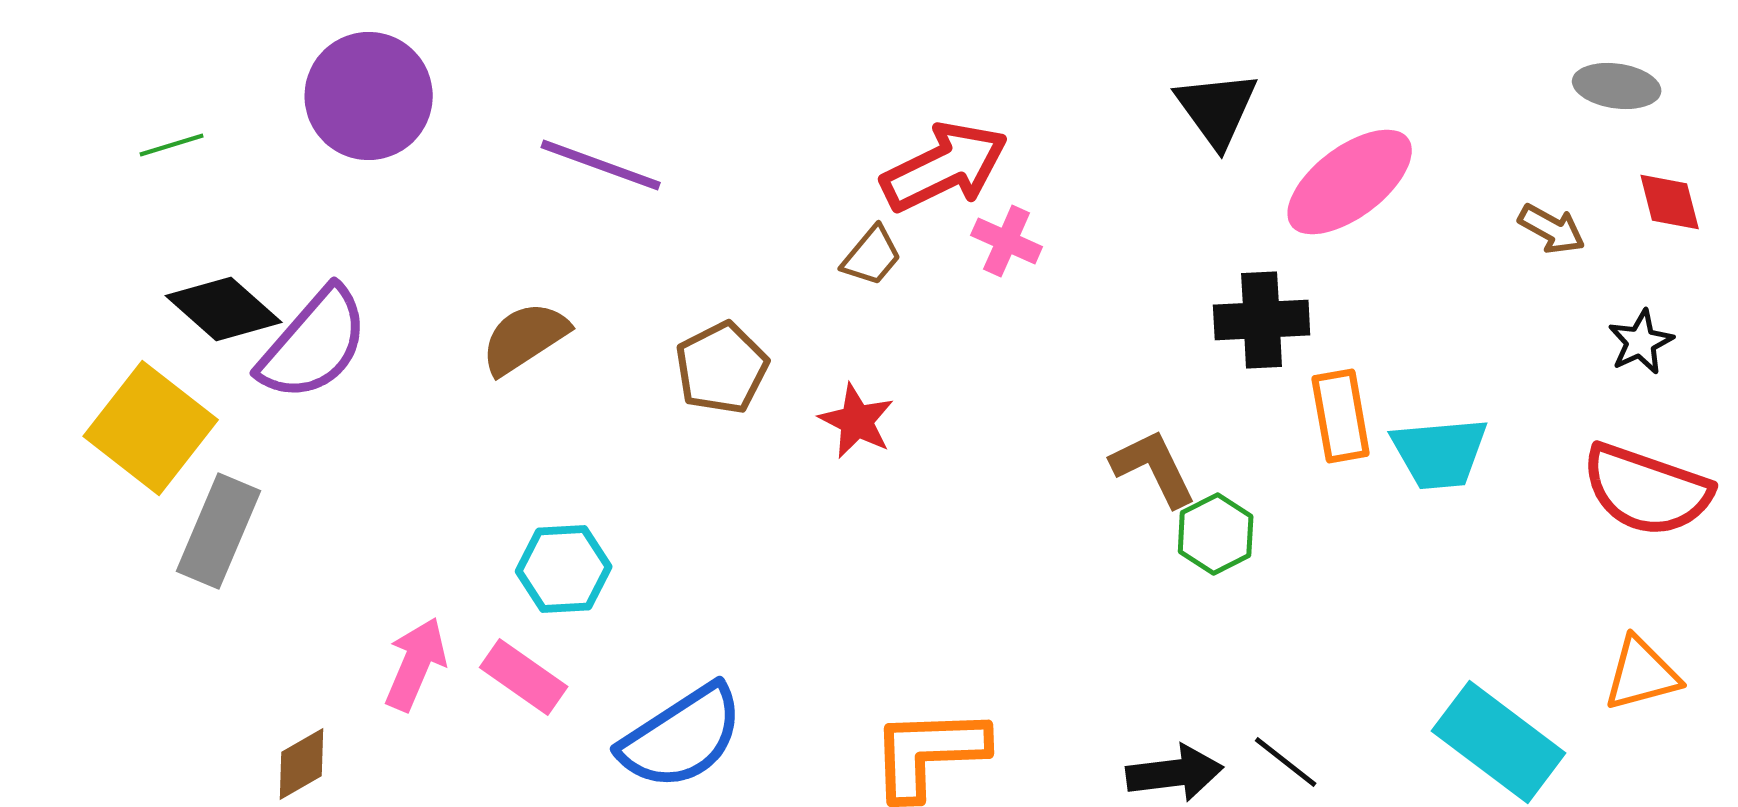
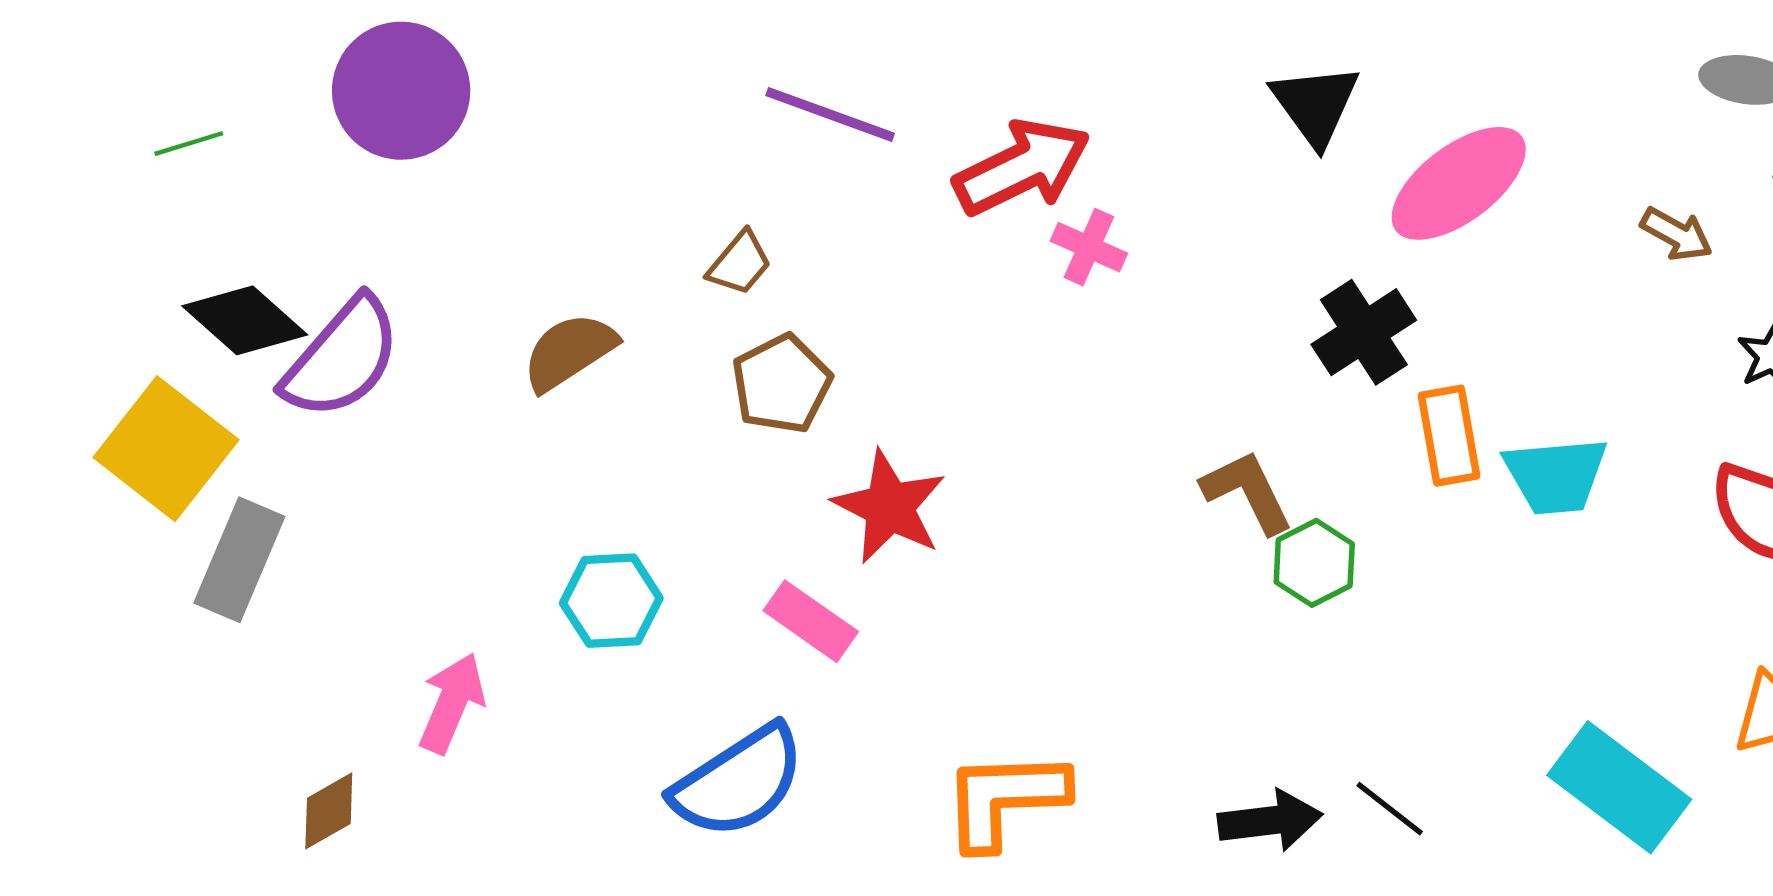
purple line: (601, 165) -> (830, 114), moved
brown trapezoid: (872, 256) -> (740, 263), moved
black cross: (1262, 320) -> (1364, 332), turned -30
red star: (857, 421) -> (889, 507), moved, size x1.4
pink rectangle: (524, 677) -> (811, 621), moved

